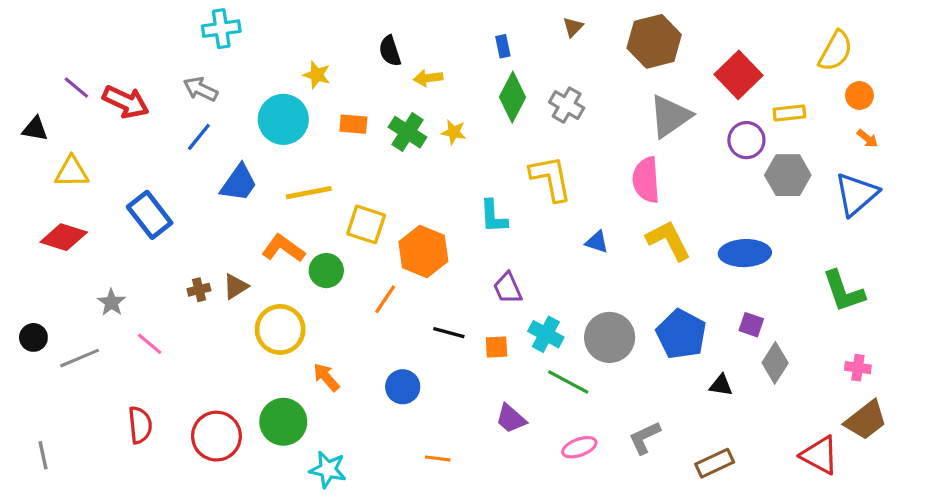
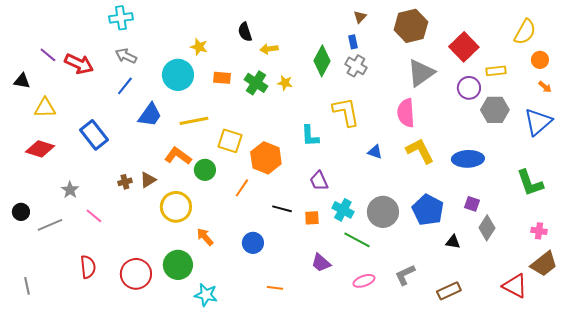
cyan cross: (221, 29) -> (121, 18), moved
blue rectangle: (503, 46) -> (353, 42), moved

